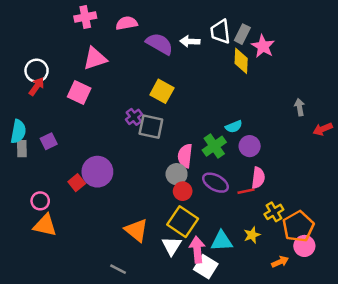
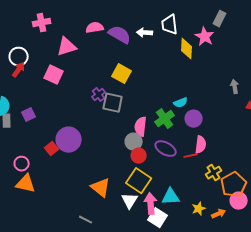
pink cross: (85, 17) -> (42, 23), moved
pink semicircle: (127, 23) -> (95, 28), moved
gray rectangle: (242, 34) -> (220, 19), moved
yellow star: (252, 235) -> (199, 209), moved

